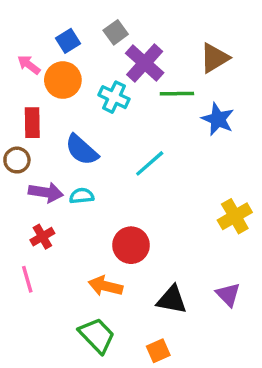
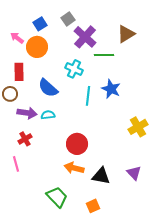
cyan cross: (114, 97) -> (74, 69), moved
blue star: (218, 119) -> (111, 89), moved
cyan line: (150, 163) -> (88, 96), turned -42
orange arrow: (105, 286) -> (74, 168), moved

